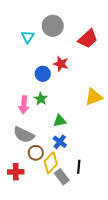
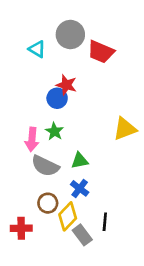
cyan triangle: (28, 37) -> (37, 49), turned -32
red trapezoid: (88, 39) -> (101, 52), moved, turned 65
red star: (61, 64) -> (66, 85), moved
gray semicircle: (24, 135) -> (45, 166), moved

